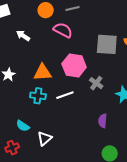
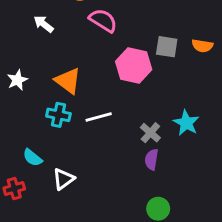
gray square: (107, 44) -> (167, 47), size x0.7
pink hexagon: (74, 65) -> (134, 65), moved
orange triangle: (42, 72) -> (68, 81), turned 36
gray cross: (96, 83) -> (150, 133), moved

